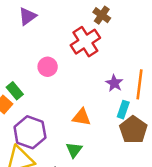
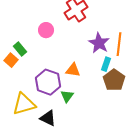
purple star: (114, 83) -> (99, 43), size x1.5
purple hexagon: (30, 132) -> (48, 82), moved

